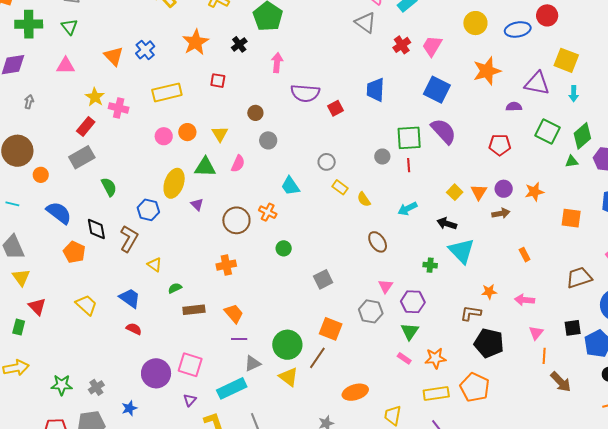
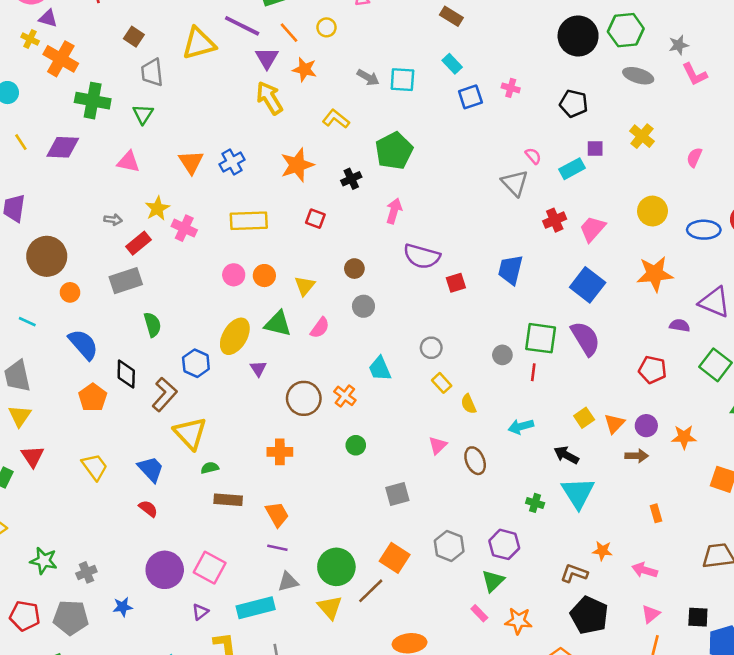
gray arrow: (29, 102) -> (113, 220), moved, turned 72
yellow triangle: (155, 265) -> (190, 433), size x1.8
pink triangle: (386, 286) -> (438, 445), moved

